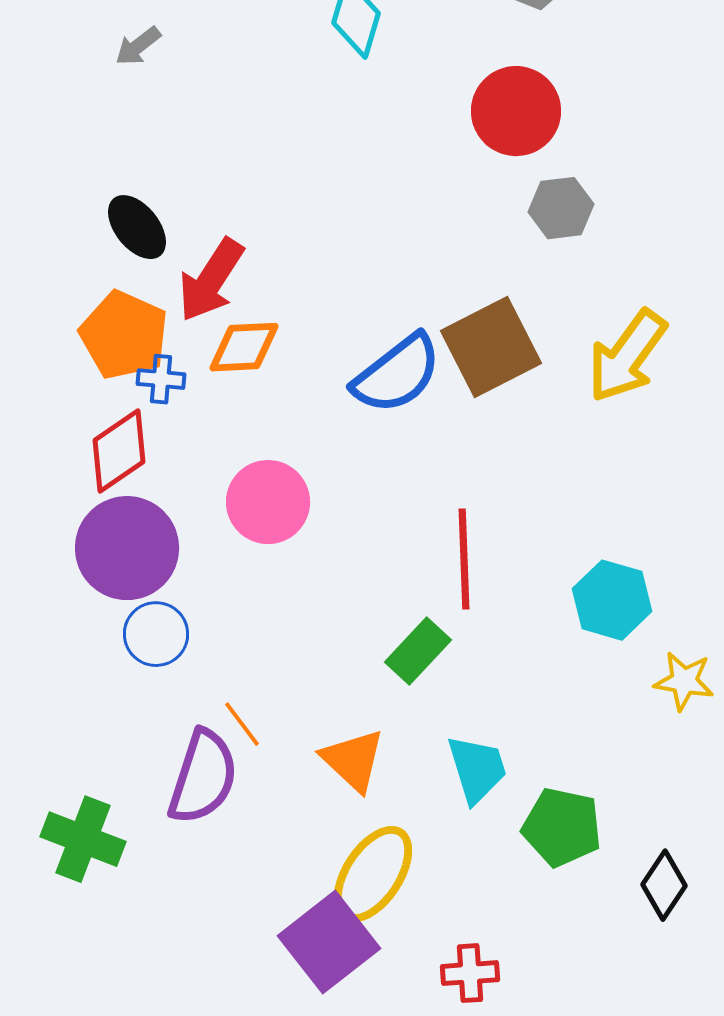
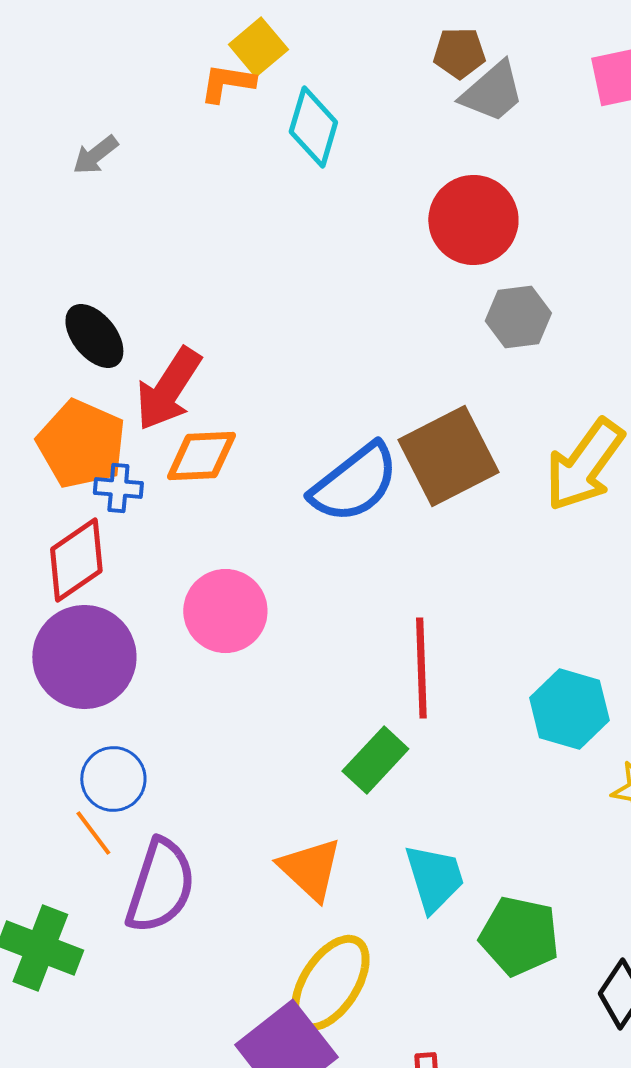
blue circle: (156, 634) -> (113, 779), moved
orange line: (242, 724) -> (93, 833), moved

